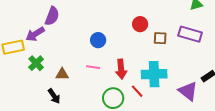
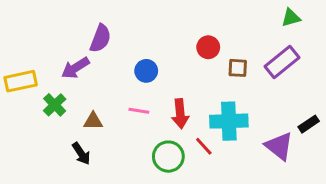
purple semicircle: (52, 16) -> (100, 38), moved
purple arrow: (35, 34) -> (75, 68), moved
purple rectangle: (190, 34) -> (282, 62), turned -55

